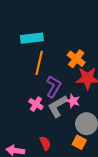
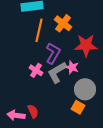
orange cross: (76, 59) -> (63, 23), moved
red semicircle: (45, 143) -> (33, 111), moved

